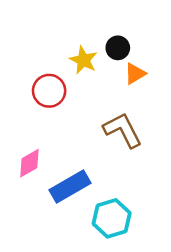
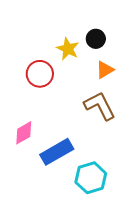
orange triangle: (135, 74) -> (105, 70), moved

